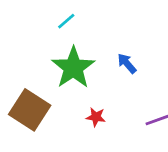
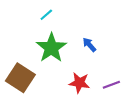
red star: (96, 117) -> (79, 83), moved, size x1.5

